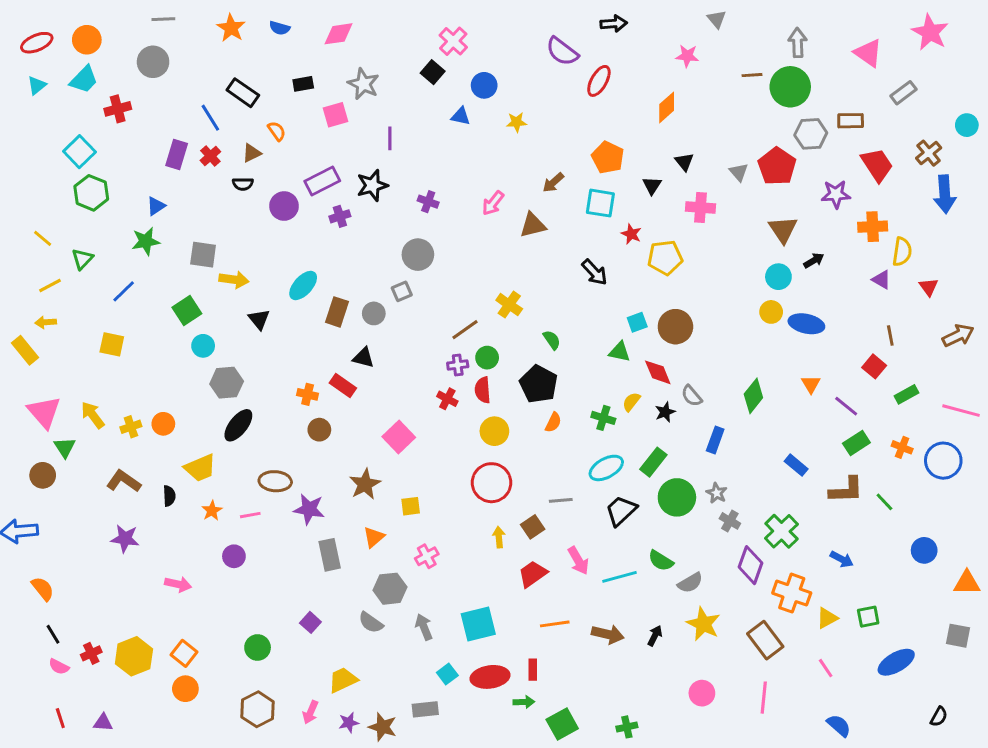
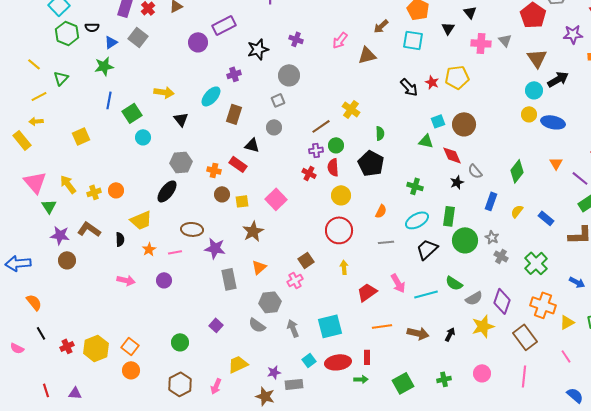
gray triangle: (739, 172) -> (505, 40), moved
black semicircle: (243, 184) -> (92, 27), moved
black star: (372, 185) -> (258, 49), moved
purple cross: (340, 216) -> (234, 74), moved
red star: (631, 234) -> (432, 82), moved
gray square: (203, 255) -> (138, 37), moved, turned 30
black arrow: (814, 260) -> (558, 79), size x1.5
blue line: (124, 291) -> (109, 100), moved, turned -36
gray circle: (374, 313) -> (274, 127), moved
green semicircle: (552, 340) -> (380, 133), turned 32
yellow square: (112, 344) -> (81, 136), turned -36
gray hexagon: (227, 383) -> (181, 162), moved
yellow semicircle: (631, 402) -> (517, 211), moved
orange semicircle: (553, 422) -> (381, 211), moved
green rectangle: (653, 462) -> (449, 216), turned -30
brown circle: (43, 475) -> (67, 260), moved
yellow square: (411, 506) -> (242, 201), moved
brown square: (533, 527) -> (306, 260), moved
purple star: (125, 539) -> (60, 235), moved
purple diamond: (750, 565) -> (502, 301), moved
pink arrow: (178, 584) -> (126, 280), moved
yellow star: (703, 624) -> (483, 326), turned 30
pink semicircle: (59, 667) -> (17, 348), moved
purple star: (349, 723) -> (274, 372), moved
green square: (562, 724) -> (403, 383), moved
green cross: (627, 727) -> (444, 379), moved

